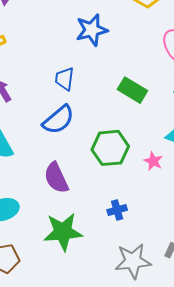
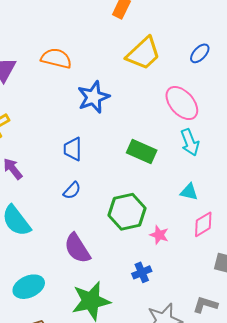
blue semicircle: (58, 120) -> (72, 190), size x0.6
pink star: (153, 161) -> (159, 235), moved

